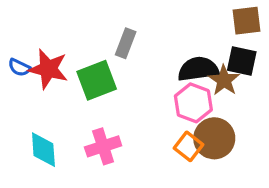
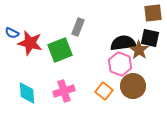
blue semicircle: (19, 67) -> (12, 33), moved
orange square: (188, 146) -> (104, 91), moved

